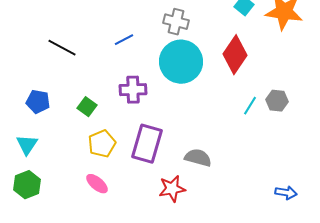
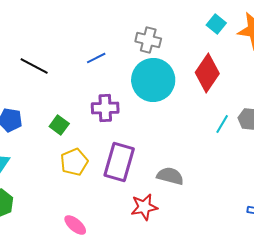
pink ellipse: (97, 184) -> (75, 225), moved

